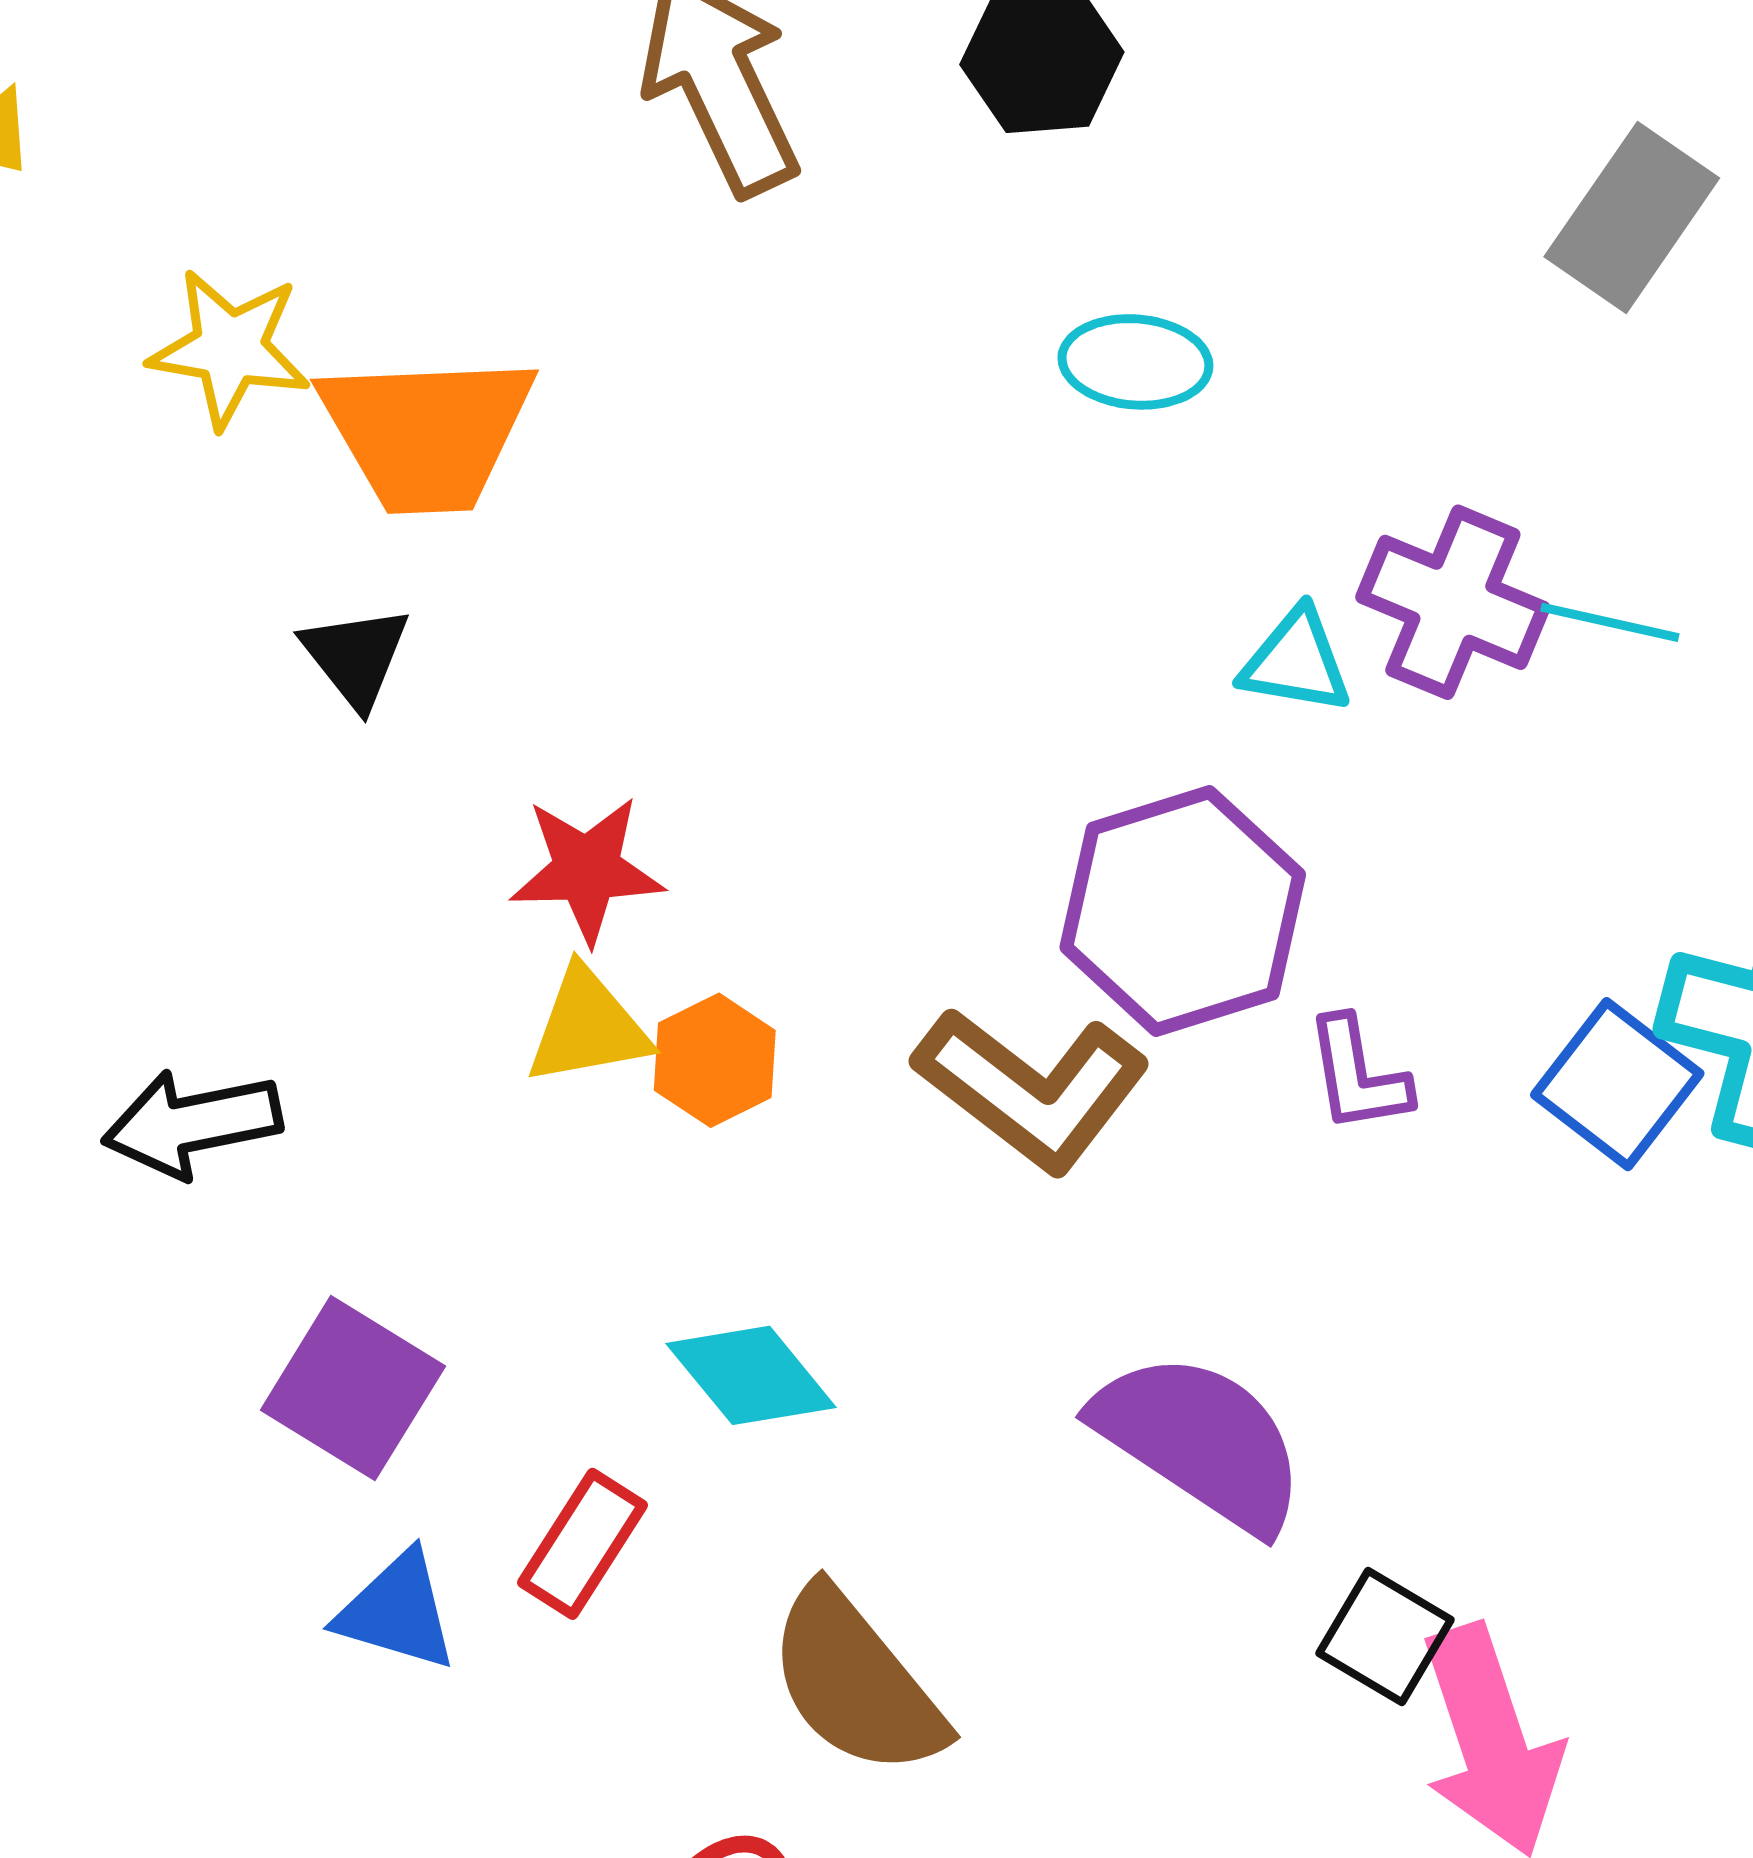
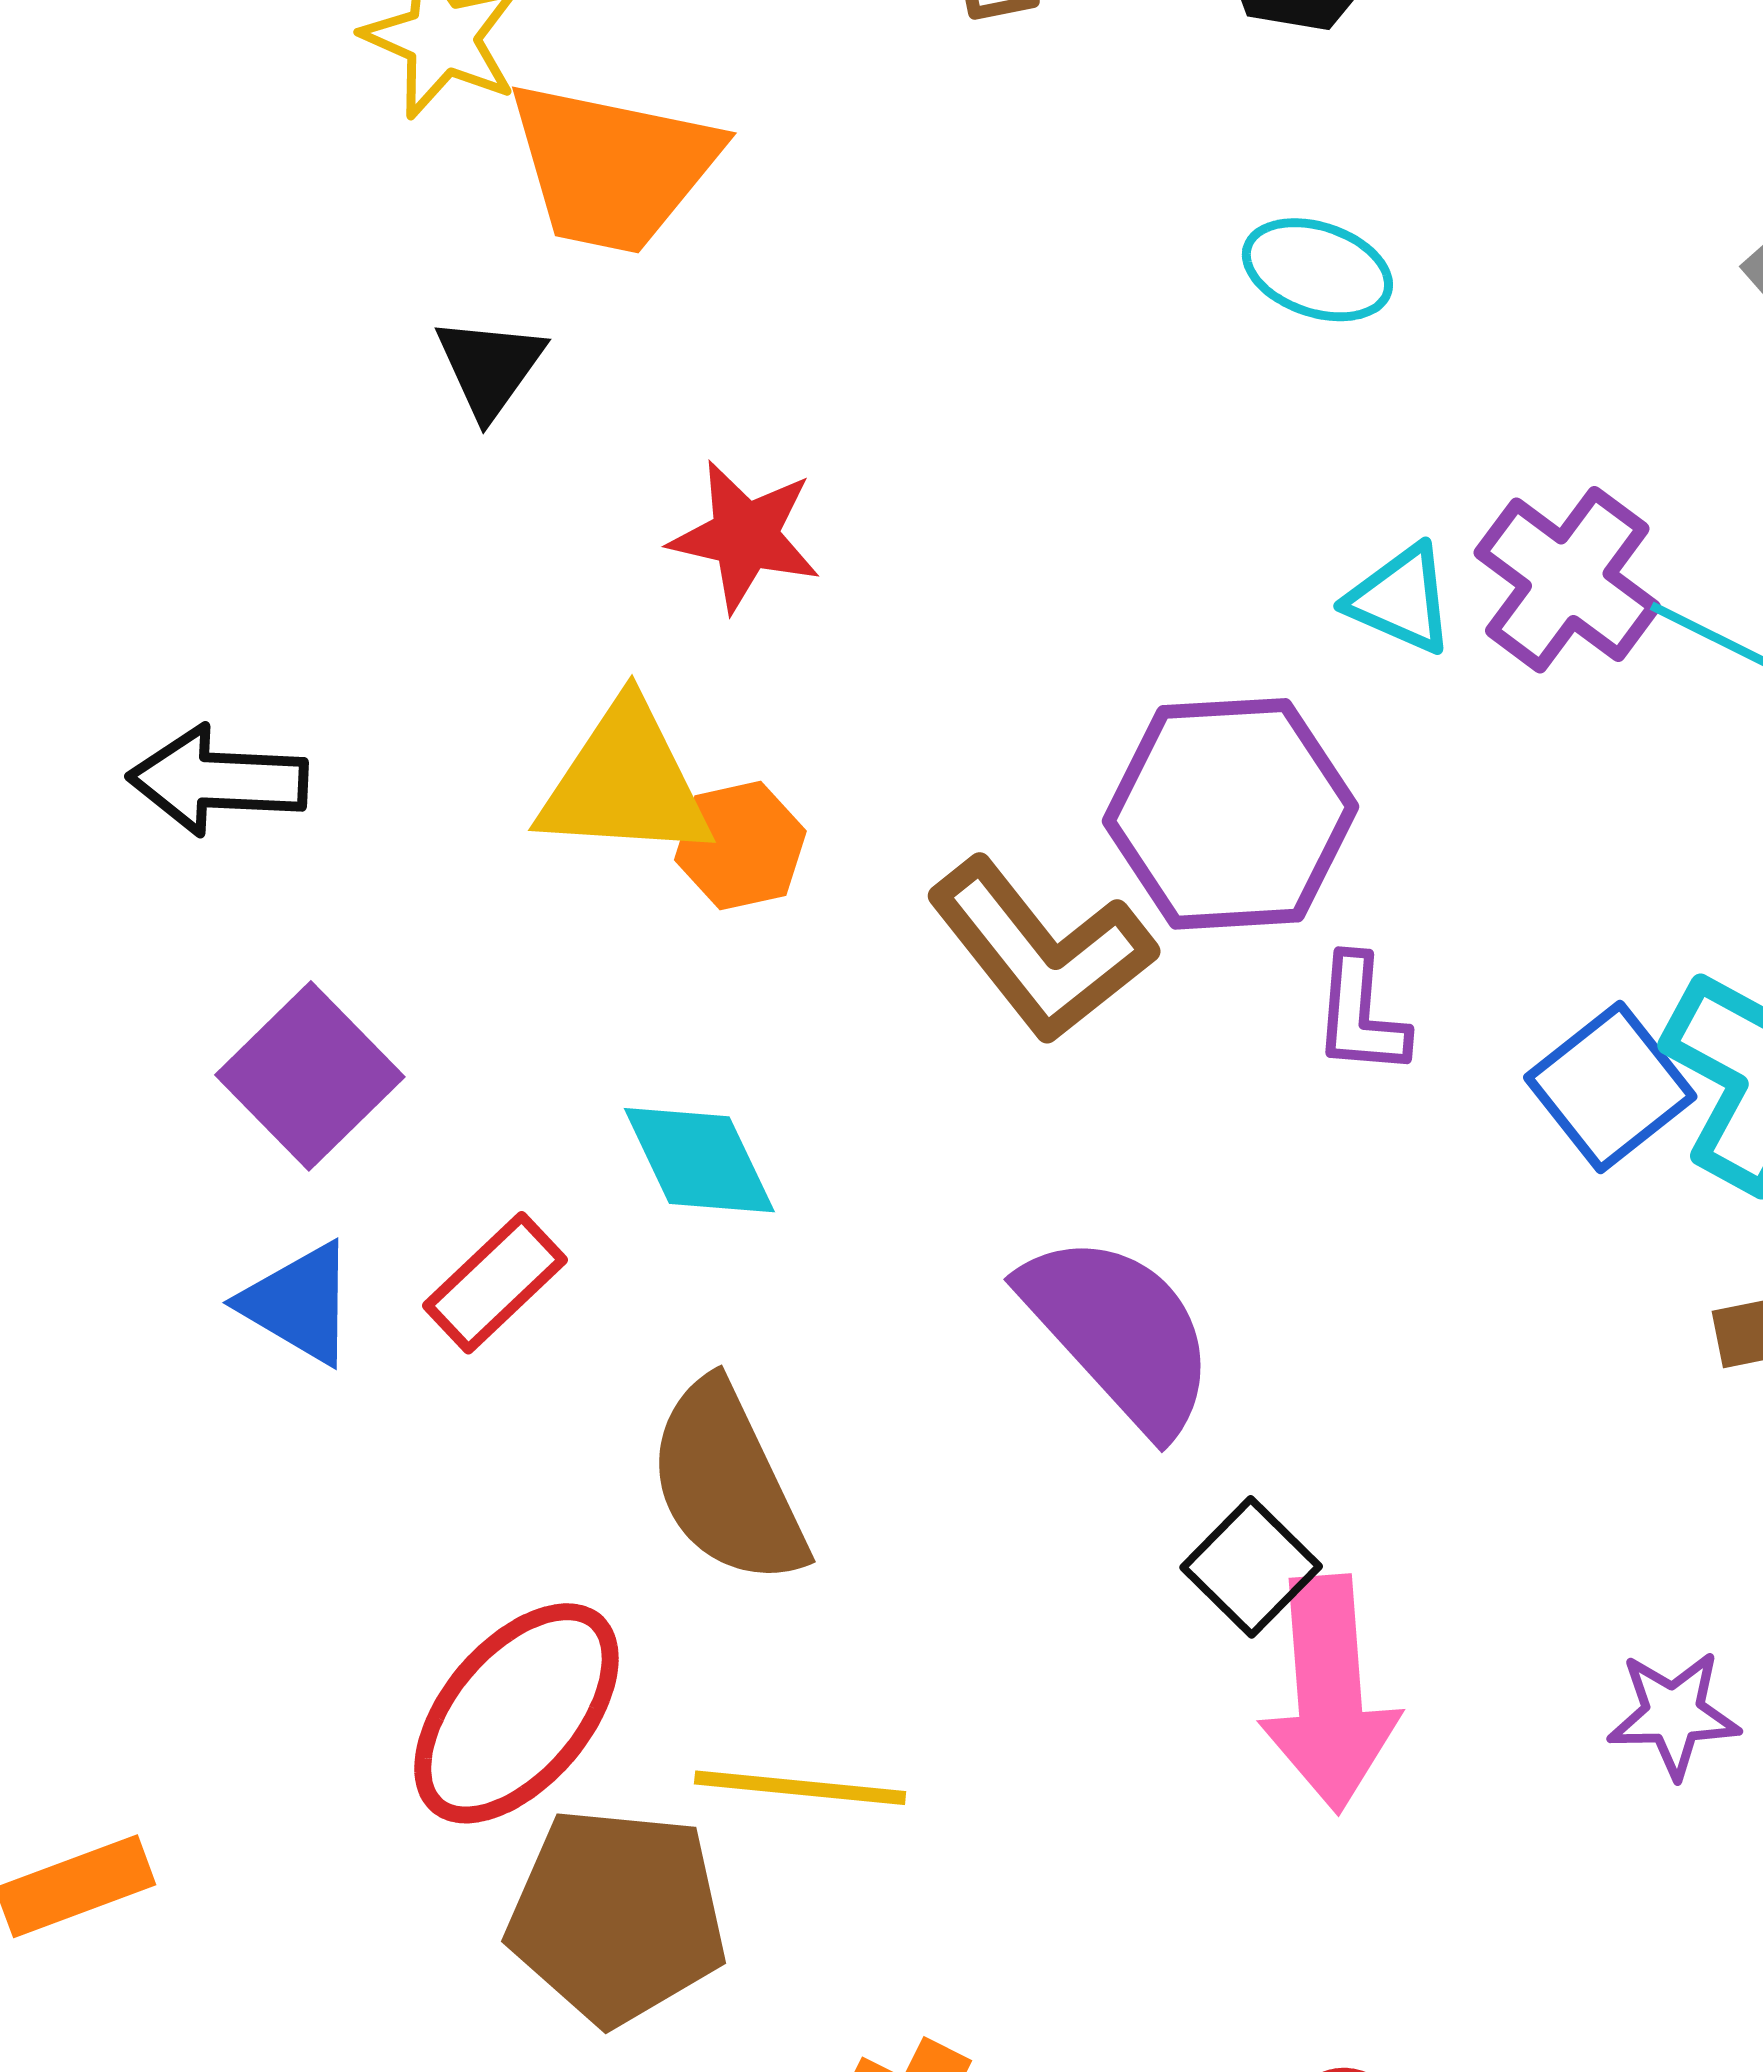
red star: (587, 870) -> (745, 536), moved
yellow triangle: (588, 1027) -> (625, 782), size x1.4

